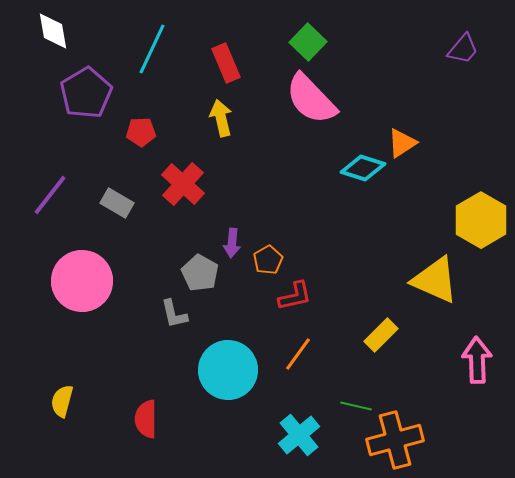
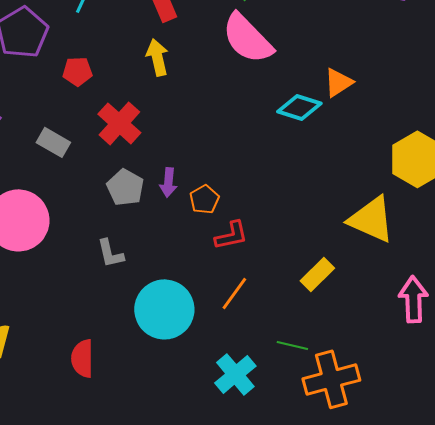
gray pentagon: (200, 273) -> (125, 187), moved

